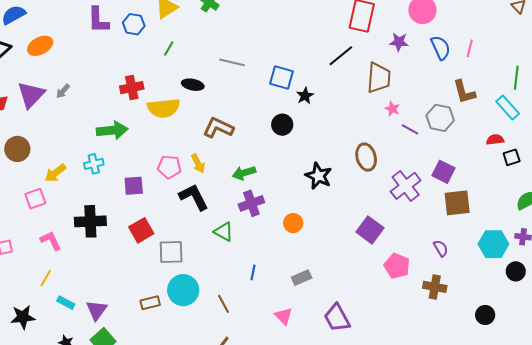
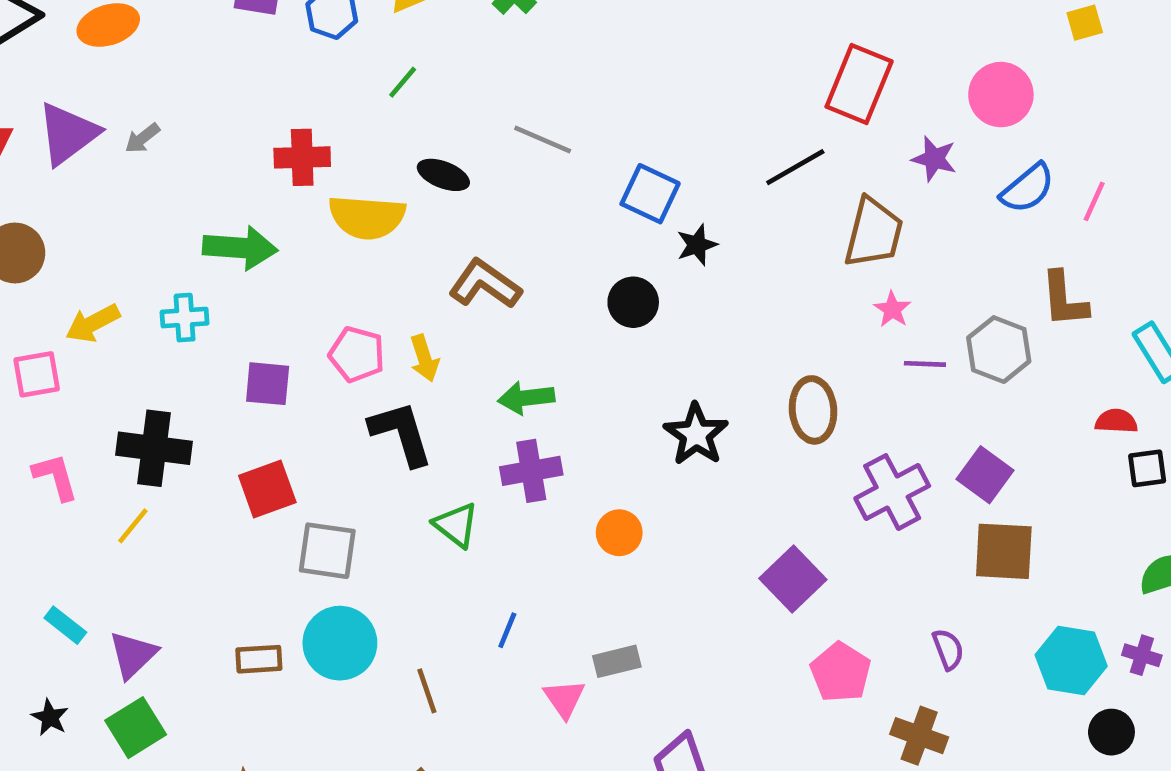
blue semicircle: (441, 48) -> (1027, 188), turned 65
purple line: (410, 129) -> (925, 364), turned -36
yellow line: (46, 278) -> (133, 526), moved
pink triangle: (284, 316) -> (564, 699), moved

